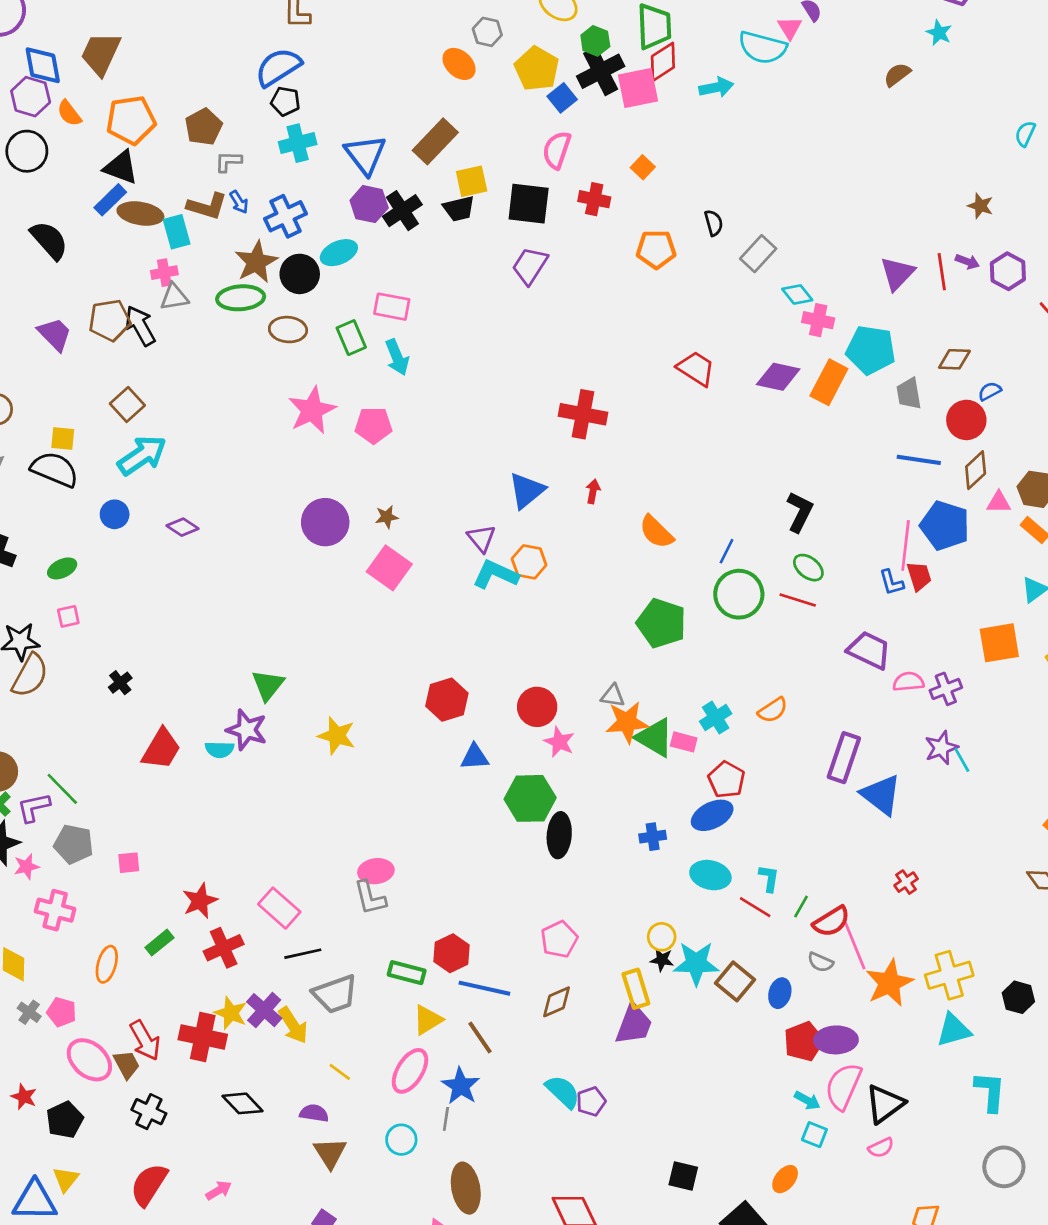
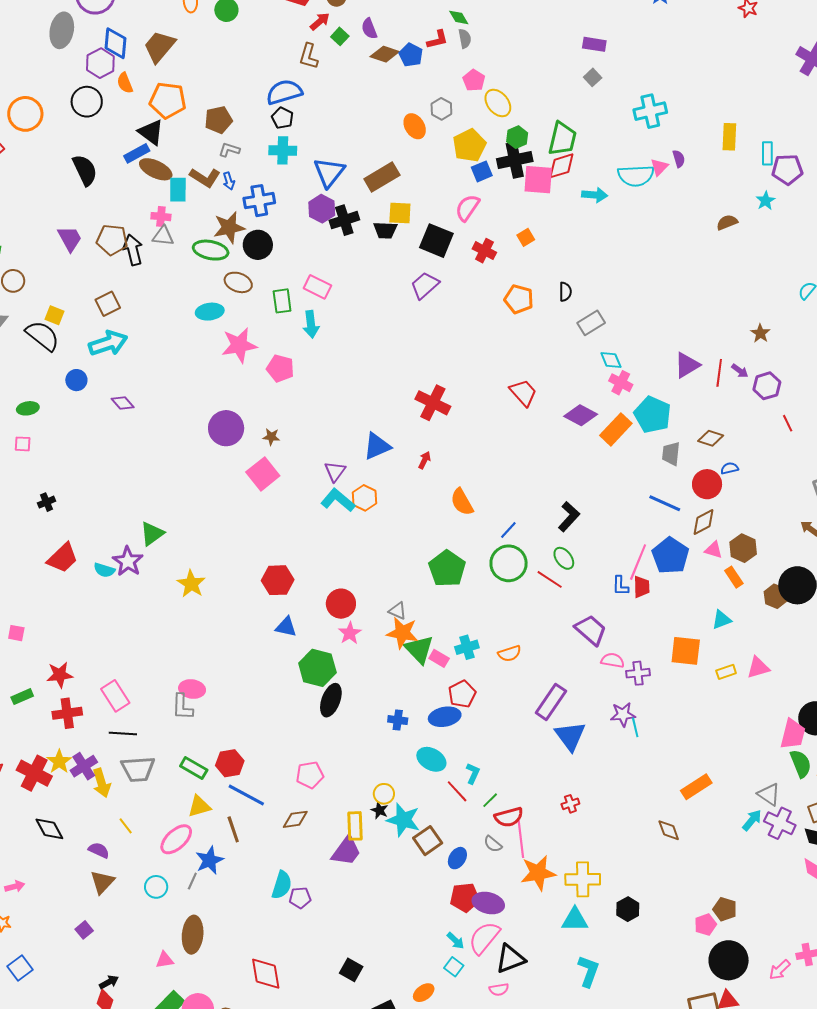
cyan semicircle: (762, 48) -> (636, 176), turned -33
cyan ellipse: (339, 253) -> (210, 312), moved
cyan semicircle: (563, 1092) -> (282, 885), turned 48

